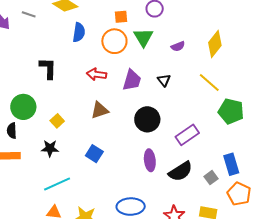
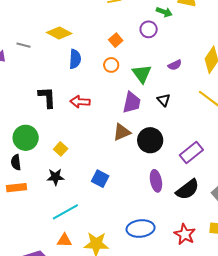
orange square: (121, 17) -> (116, 40), turned -32
green triangle: (143, 37) -> (142, 74), moved
orange circle: (114, 41) -> (111, 65), size x0.6
red arrow: (96, 74) -> (80, 102), moved
brown triangle: (100, 110) -> (122, 132), moved

